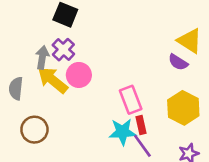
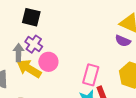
pink rectangle: (131, 100) -> (91, 75), turned 45

